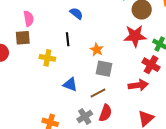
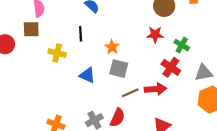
red star: (135, 36) -> (155, 35), size x0.7
blue triangle: (70, 84) -> (87, 75), moved
brown line: (98, 93) -> (130, 93), moved

